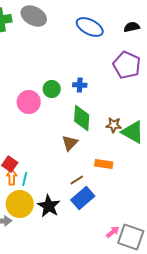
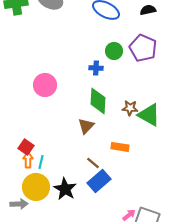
green circle: (52, 89) -> (114, 51), moved
brown line: (77, 180) -> (93, 163), turned 72

